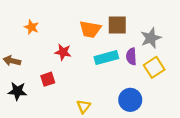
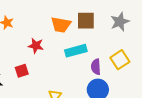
gray star: (151, 38) -> (120, 22), moved
purple semicircle: (131, 56) -> (96, 67), moved

